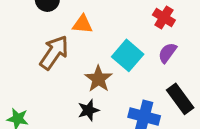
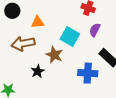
brown arrow: (54, 52) -> (23, 44), turned -125
black star: (88, 110) -> (38, 71), moved

